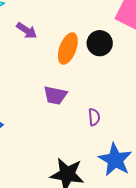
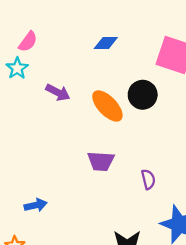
orange ellipse: (68, 49) -> (107, 106), turned -56

